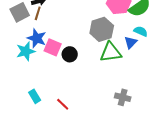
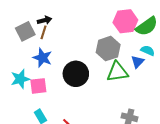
pink square: (53, 47) -> (38, 86), moved, turned -30
cyan star: (26, 51) -> (20, 79), moved
black circle: (70, 54) -> (76, 74), size x1.6

